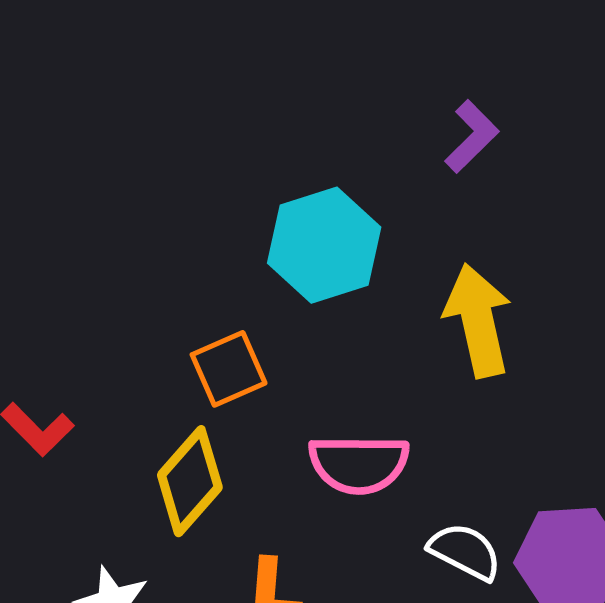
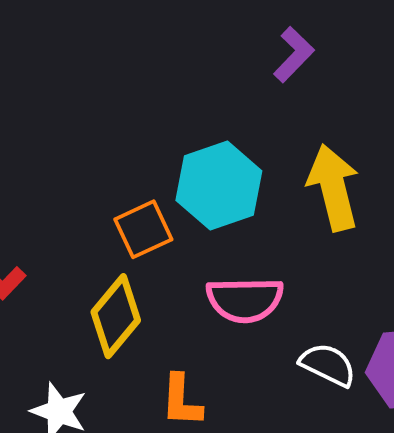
purple L-shape: (472, 136) -> (294, 55), moved
cyan hexagon: (324, 245) -> (219, 186), moved

